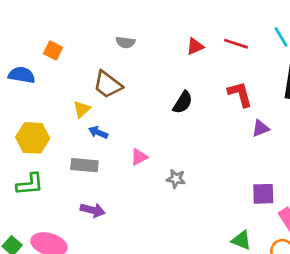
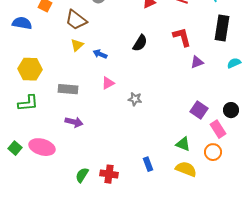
brown trapezoid: (108, 85) -> (76, 20), moved
yellow triangle: (82, 109) -> (77, 45), moved
blue arrow: (98, 132) -> (100, 54), moved
purple square: (263, 194) -> (199, 110), turned 36

